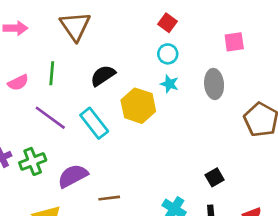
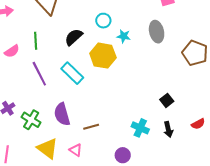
cyan circle: (168, 54) -> (103, 21), moved
purple line: (50, 118) -> (39, 74), turned 35
green cross: (33, 161) -> (31, 120), moved, turned -30
purple semicircle: (73, 176) -> (62, 114), turned -70

